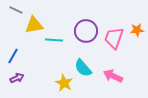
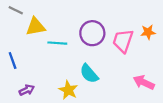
blue line: (13, 56) -> (13, 61), turned -49
pink arrow: (113, 76) -> (144, 82), moved
purple arrow: (17, 78) -> (27, 90), moved

